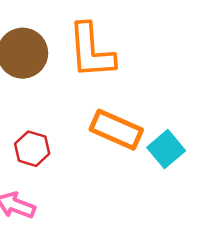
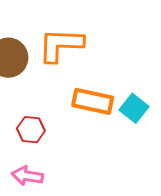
orange L-shape: (91, 51) -> (61, 45), turned 108

